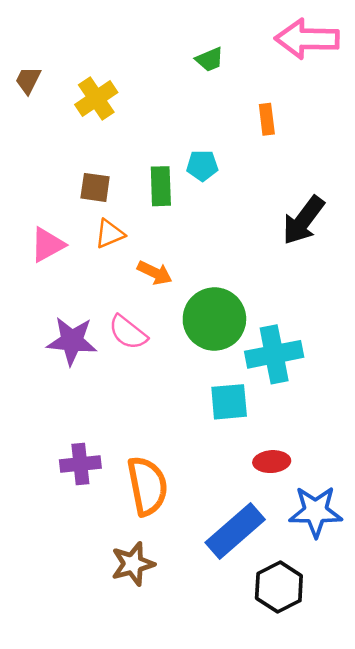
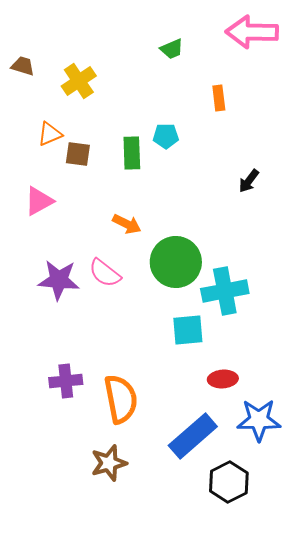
brown trapezoid: (28, 80) -> (23, 66), turned 80
black arrow: (303, 220) -> (249, 181), size x0.6
orange triangle: (110, 234) -> (50, 134), moved

